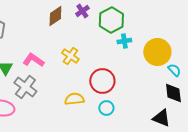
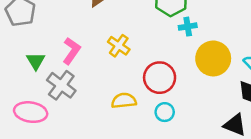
yellow circle: (157, 52) -> (213, 58), moved
pink L-shape: (33, 60) -> (71, 51), turned 90

